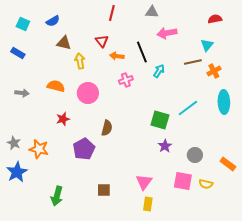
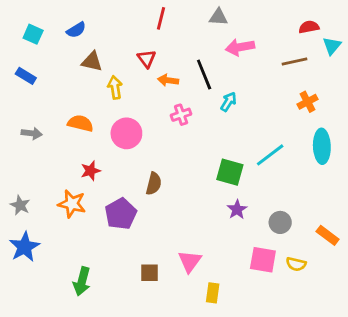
cyan triangle: (207, 45) -> (332, 46), moved
brown line: (193, 62) -> (295, 62), moved
orange star: (39, 149) -> (72, 204), moved
pink triangle: (144, 182) -> (190, 261), moved

